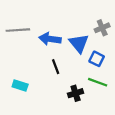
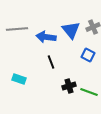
blue triangle: (79, 43) -> (71, 30), moved
green line: (98, 82) -> (89, 92), moved

